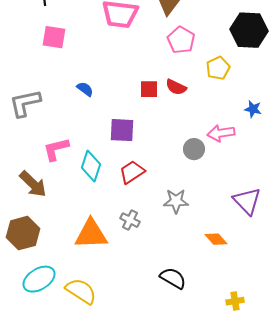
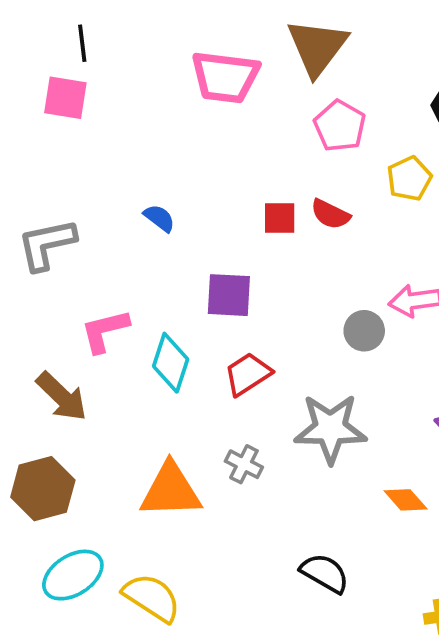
pink square: (54, 37) -> (65, 98), moved
gray star: (176, 201) -> (330, 428), size x1.5

